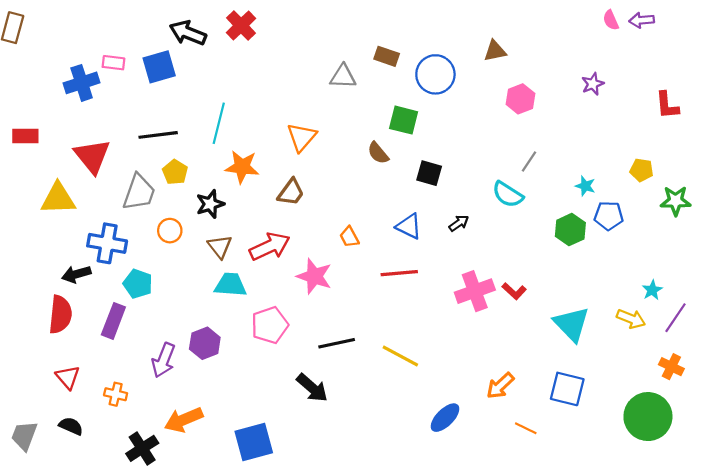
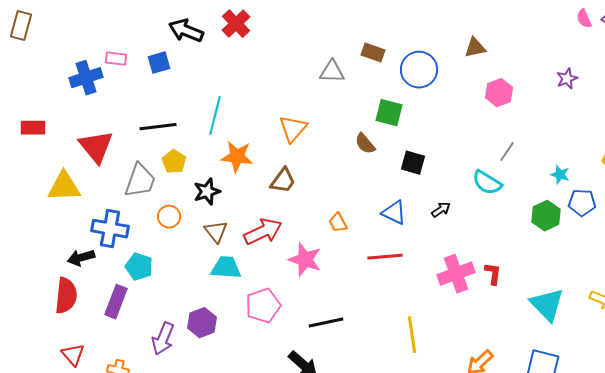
blue square: (159, 67) -> (159, 63), size x0.7
red L-shape: (514, 291) -> (493, 274), turned -125
yellow line: (400, 356) -> (412, 335), moved, turned 54

